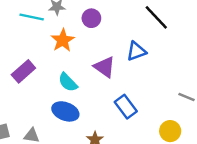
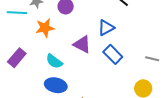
orange star: (63, 40) -> (45, 28), turned 30
blue rectangle: (126, 107) -> (113, 54), moved

